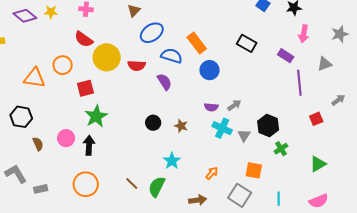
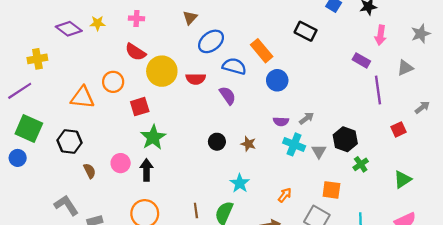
black rectangle: (247, 43) -> (306, 31), moved
brown line: (132, 184) -> (196, 211), turned 40

